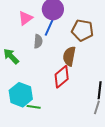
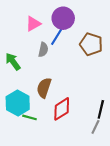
brown semicircle: (69, 56) -> (44, 88), moved
red diamond: (62, 77) -> (62, 109), moved

